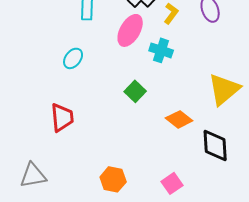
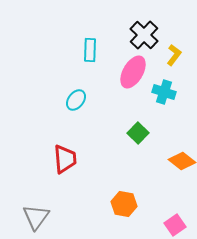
gray triangle: (33, 175) -> (36, 217), turned -44
orange hexagon: (113, 179) -> (124, 204), moved

